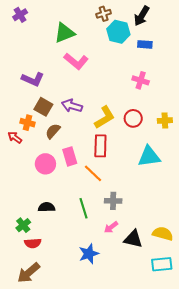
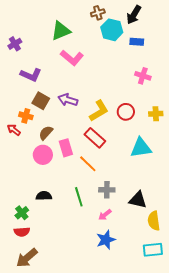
purple cross: (20, 15) -> (15, 44), moved
pink cross: (141, 80) -> (143, 76), moved
brown semicircle: (53, 131) -> (46, 133), moved
red rectangle: (100, 146) -> (95, 138), turned -50
yellow semicircle: (163, 234) -> (154, 221), turned -114
black triangle: (133, 239) -> (138, 200), moved
red semicircle: (33, 243) -> (22, 232), moved
blue star: (89, 254) -> (106, 240), moved

